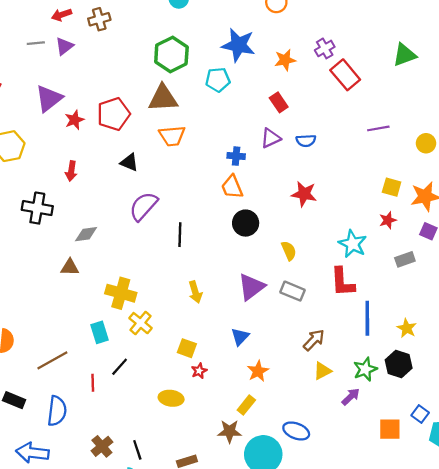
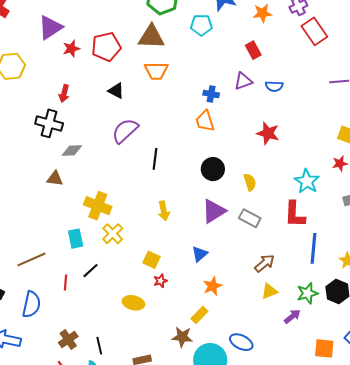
black cross: (37, 208) -> (49, 123), moved
black circle: (246, 223) -> (213, 169), moved

